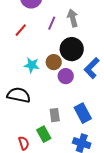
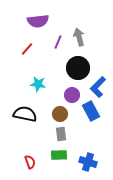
brown circle: (54, 62) -> (60, 114), moved
blue rectangle: (83, 113) -> (91, 111), moved
green rectangle: (44, 134) -> (59, 155), moved, turned -63

